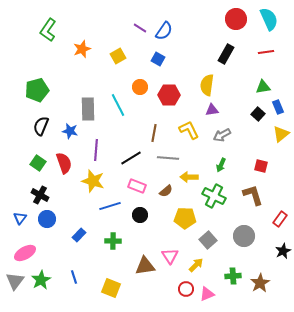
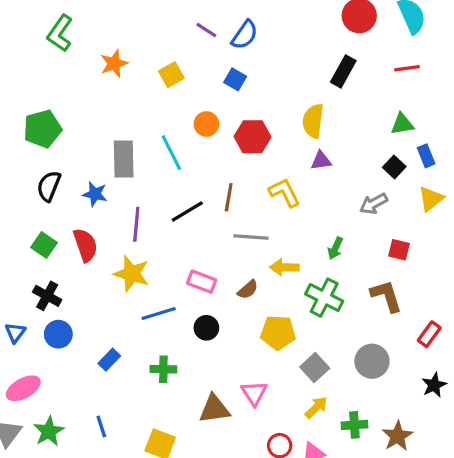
gray arrow: (222, 135) -> (374, 204), moved
black line: (131, 158) -> (187, 212), moved
yellow arrow: (196, 265) -> (316, 407), moved

